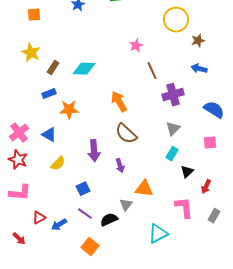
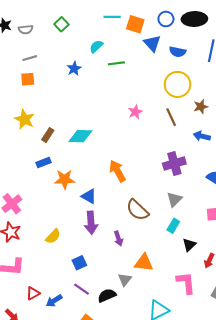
brown line: (152, 71) -> (171, 117), moved
brown semicircle: (126, 134) -> (137, 210), moved
blue triangle: (49, 135) -> (89, 196), moved

